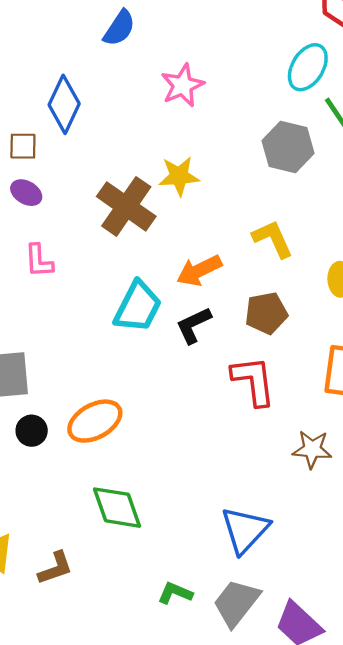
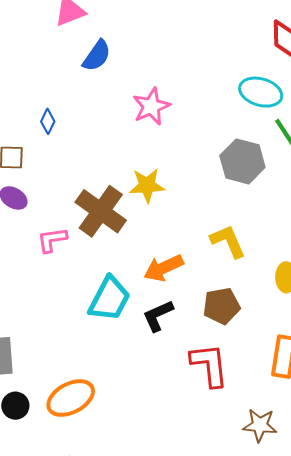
cyan ellipse: (308, 67) -> (261, 92), turned 75
blue diamond: (64, 104) -> (48, 121), size x0.5
pink L-shape: (39, 261) -> (52, 240), moved, turned 84

